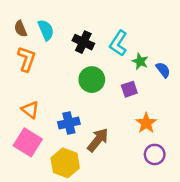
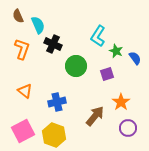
brown semicircle: (21, 29) -> (18, 16), moved
black cross: (83, 42) -> (53, 44), moved
brown arrow: (98, 140) -> (95, 116), moved
pink square: (28, 142) -> (23, 131), moved, turned 30

